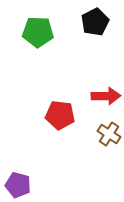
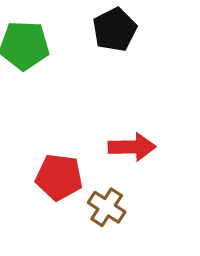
brown cross: (109, 134) -> (107, 207), moved

